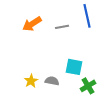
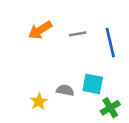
blue line: (87, 16) -> (110, 43), moved
gray semicircle: (52, 81) -> (65, 90), moved

